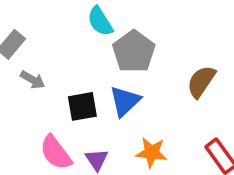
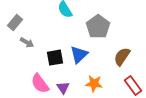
gray pentagon: (134, 51) -> (98, 27), moved
brown semicircle: (201, 82) -> (122, 57), moved

